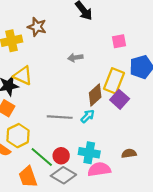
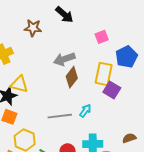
brown star: (37, 27) -> (33, 28), moved
gray arrow: (75, 58) -> (64, 59), size x1.5
brown diamond: (95, 95) -> (72, 77), moved

